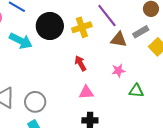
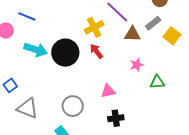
black circle: (50, 26) -> (65, 53), moved
red arrow: (80, 63) -> (96, 51), moved
gray circle: (35, 102) -> (73, 106), moved

